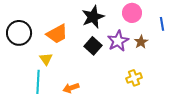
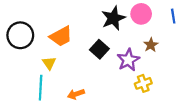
black star: (93, 17) -> (113, 18), moved
blue line: (162, 24) -> (173, 16), moved
purple star: (118, 41) -> (128, 60), moved

